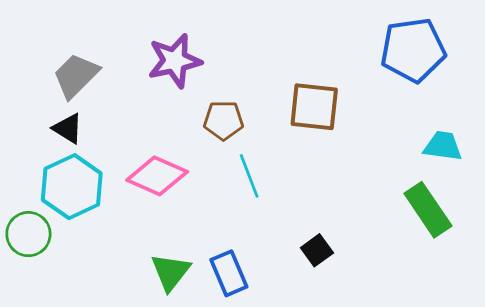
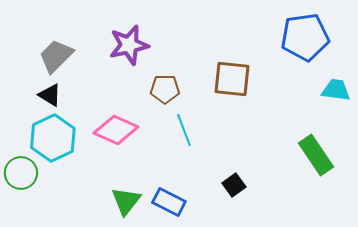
cyan trapezoid: (443, 146) -> (336, 90), moved
blue rectangle: (229, 273) -> (169, 202), turned -40

